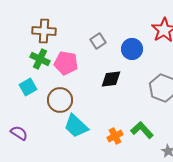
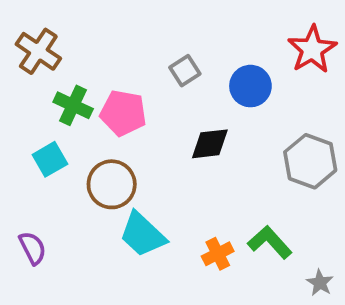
brown cross: (44, 31) -> (38, 51), moved, turned 30
purple semicircle: (19, 133) -> (33, 248), turned 30

